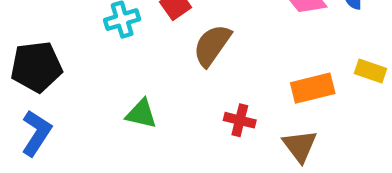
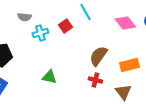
brown semicircle: (212, 45) -> (98, 56), moved

